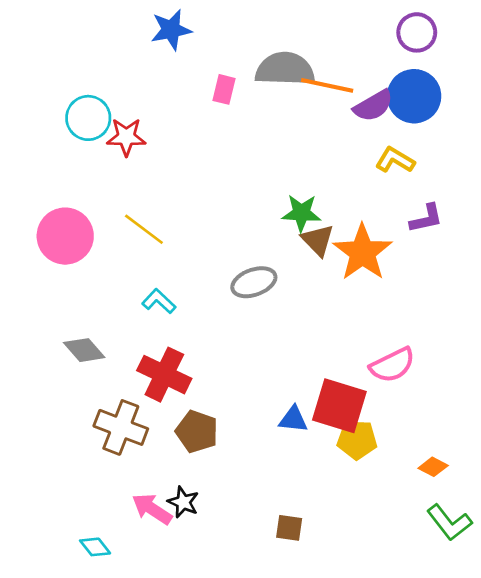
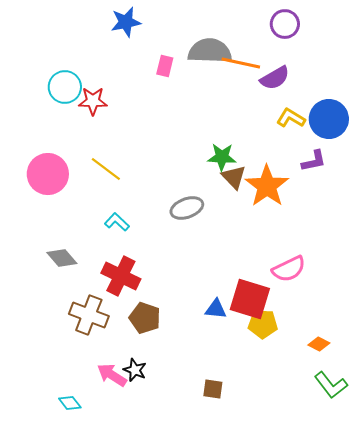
purple circle: (417, 32) -> (285, 24), moved
blue circle: (414, 96) -> (329, 119), moved

